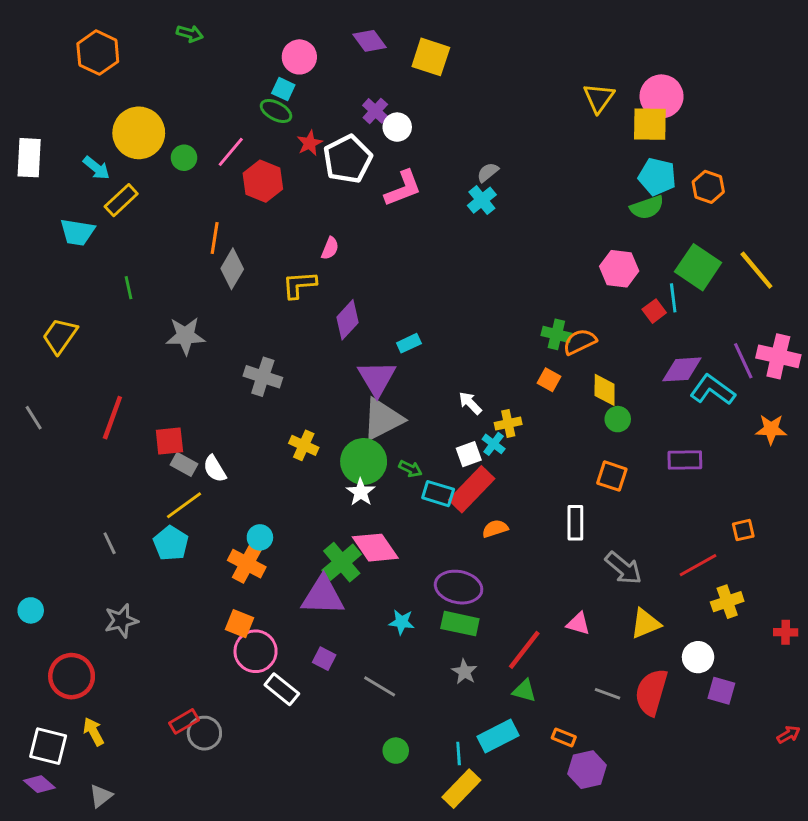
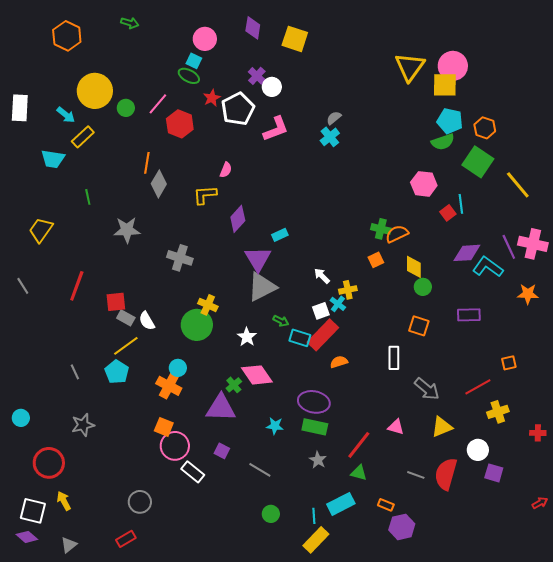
purple diamond: (369, 41) -> (253, 28), turned 45
yellow triangle: (599, 98) -> (410, 67), size x1.4
green square: (698, 267) -> (478, 162), moved
orange square: (549, 380) -> (376, 260), turned 35
green circle: (364, 461) -> (197, 325), moved
green cross: (342, 562) -> (234, 385), size x0.6
red rectangle: (184, 721) -> (126, 539), moved

